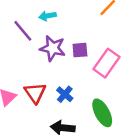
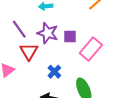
purple line: (23, 31) -> (19, 29), moved
red triangle: (35, 93) -> (29, 51), moved

